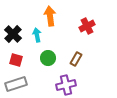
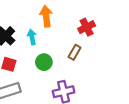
brown rectangle: (76, 59) -> (75, 52), moved

